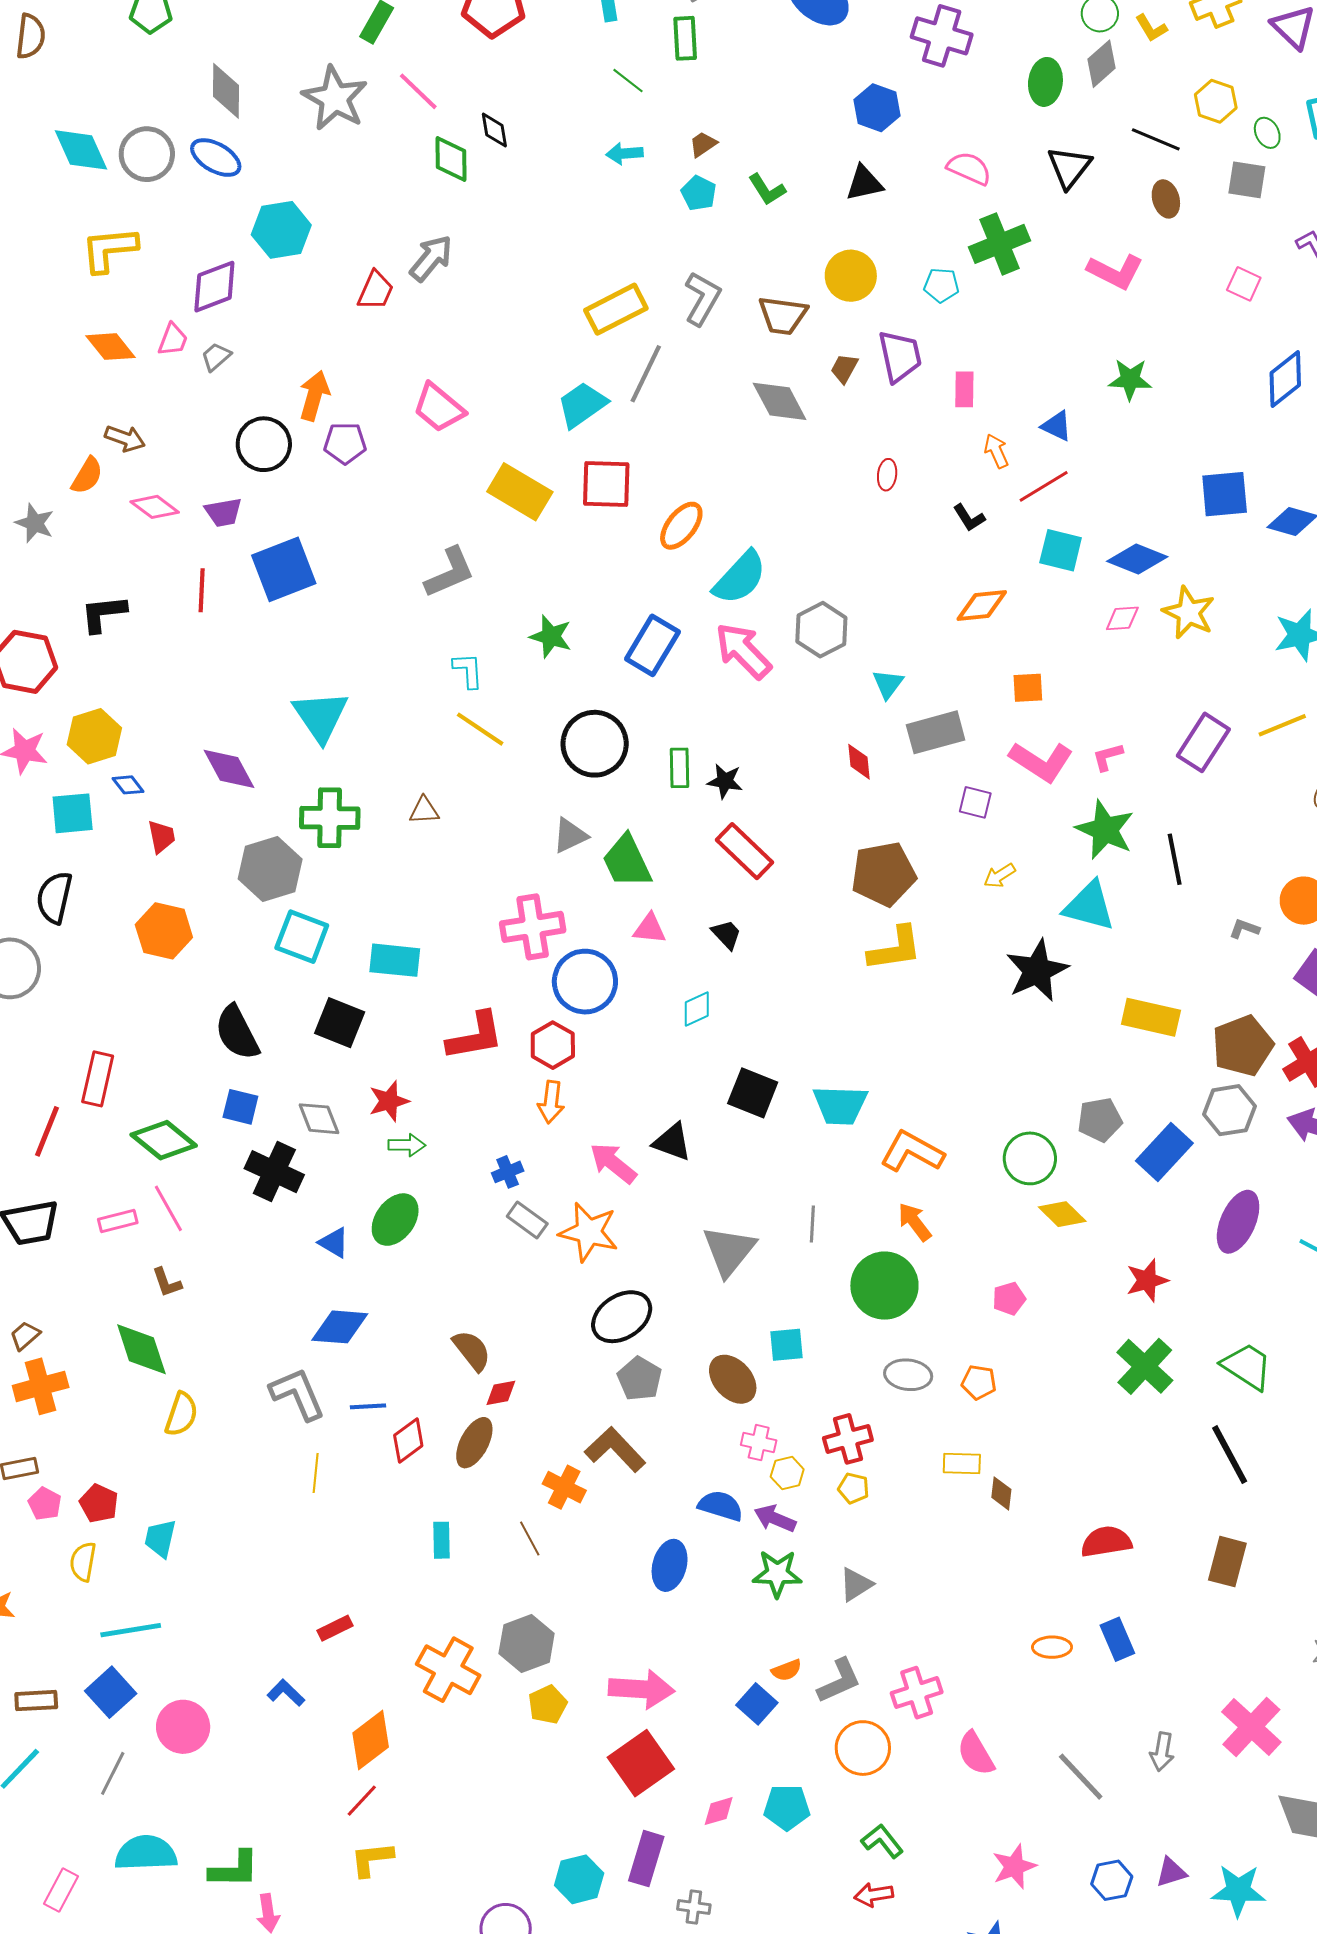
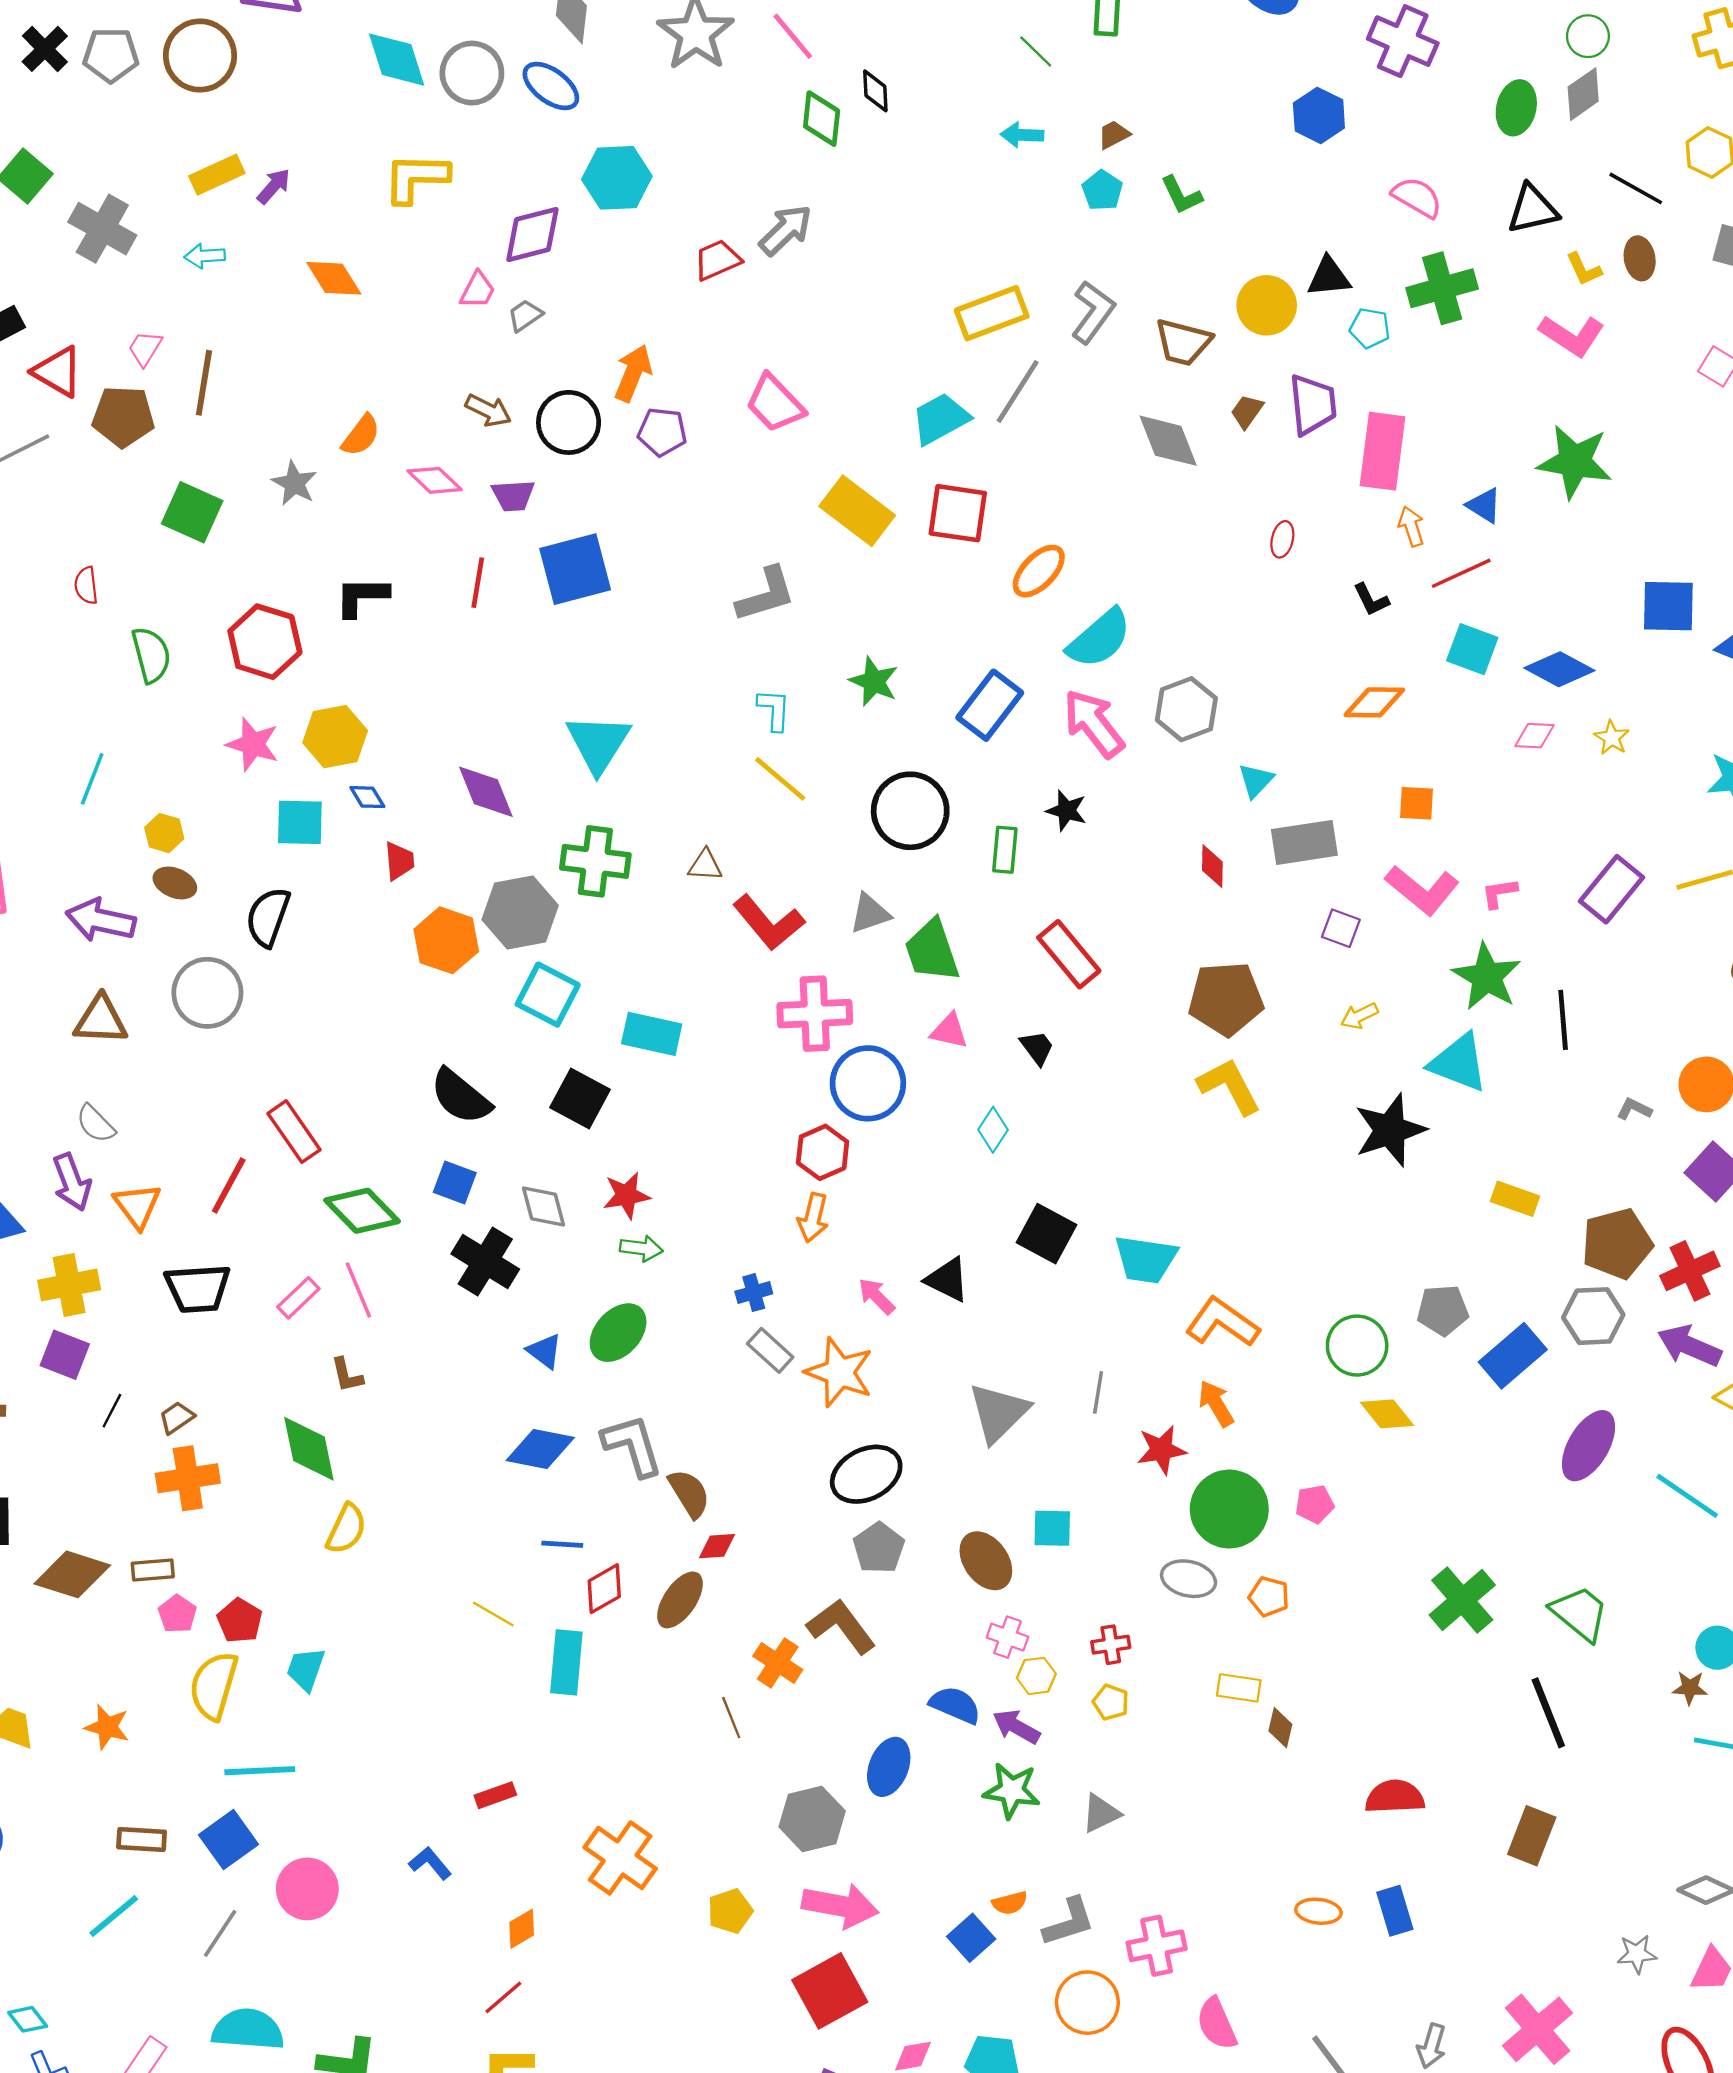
yellow L-shape: (1151, 28) -> (1584, 269), moved
black triangle: (1069, 167) -> (1533, 209), turned 33
black triangle: (864, 183) -> (1329, 277), moved
red trapezoid: (375, 290) -> (717, 260), turned -144
orange diamond: (110, 347) -> (334, 278), moved
green star: (1130, 379) -> (1575, 462), size x1.5
pink rectangle: (964, 389) -> (1383, 451), size x1.8
brown arrow: (125, 438) -> (488, 410), moved
yellow star: (1189, 613) -> (1612, 738), size x0.6
black star: (725, 781) -> (1066, 811), moved
orange hexagon: (164, 931) -> (446, 940), moved
yellow L-shape: (895, 949) -> (1229, 1086), turned -116
cyan diamond: (697, 1009) -> (993, 1130), turned -39
yellow rectangle: (1151, 1017) -> (1515, 1199), size x0.7
black semicircle: (237, 1033) -> (461, 1097), turned -30
red L-shape: (475, 1036) -> (769, 923), moved, turned 54
red rectangle: (98, 1079) -> (294, 1132), turned -54
pink arrow: (613, 1163) -> (877, 1296), size x0.7
pink rectangle: (118, 1221) -> (298, 1298), turned -36
red star: (1147, 1280) -> (1161, 1450), moved
green circle: (884, 1286) -> (1229, 1509), moved
gray L-shape: (297, 1394) -> (632, 1445), moved
red cross: (848, 1439) -> (1111, 1645), size x0.7
yellow line: (316, 1473) -> (493, 1614), turned -72
cyan rectangle: (442, 1540) -> (566, 1662), moved, size x1.5
yellow semicircle: (83, 1562) -> (214, 1686), size x1.5
gray hexagon: (527, 1643) -> (812, 1819), moved
orange diamond: (371, 1740) -> (522, 1929), size x0.6

